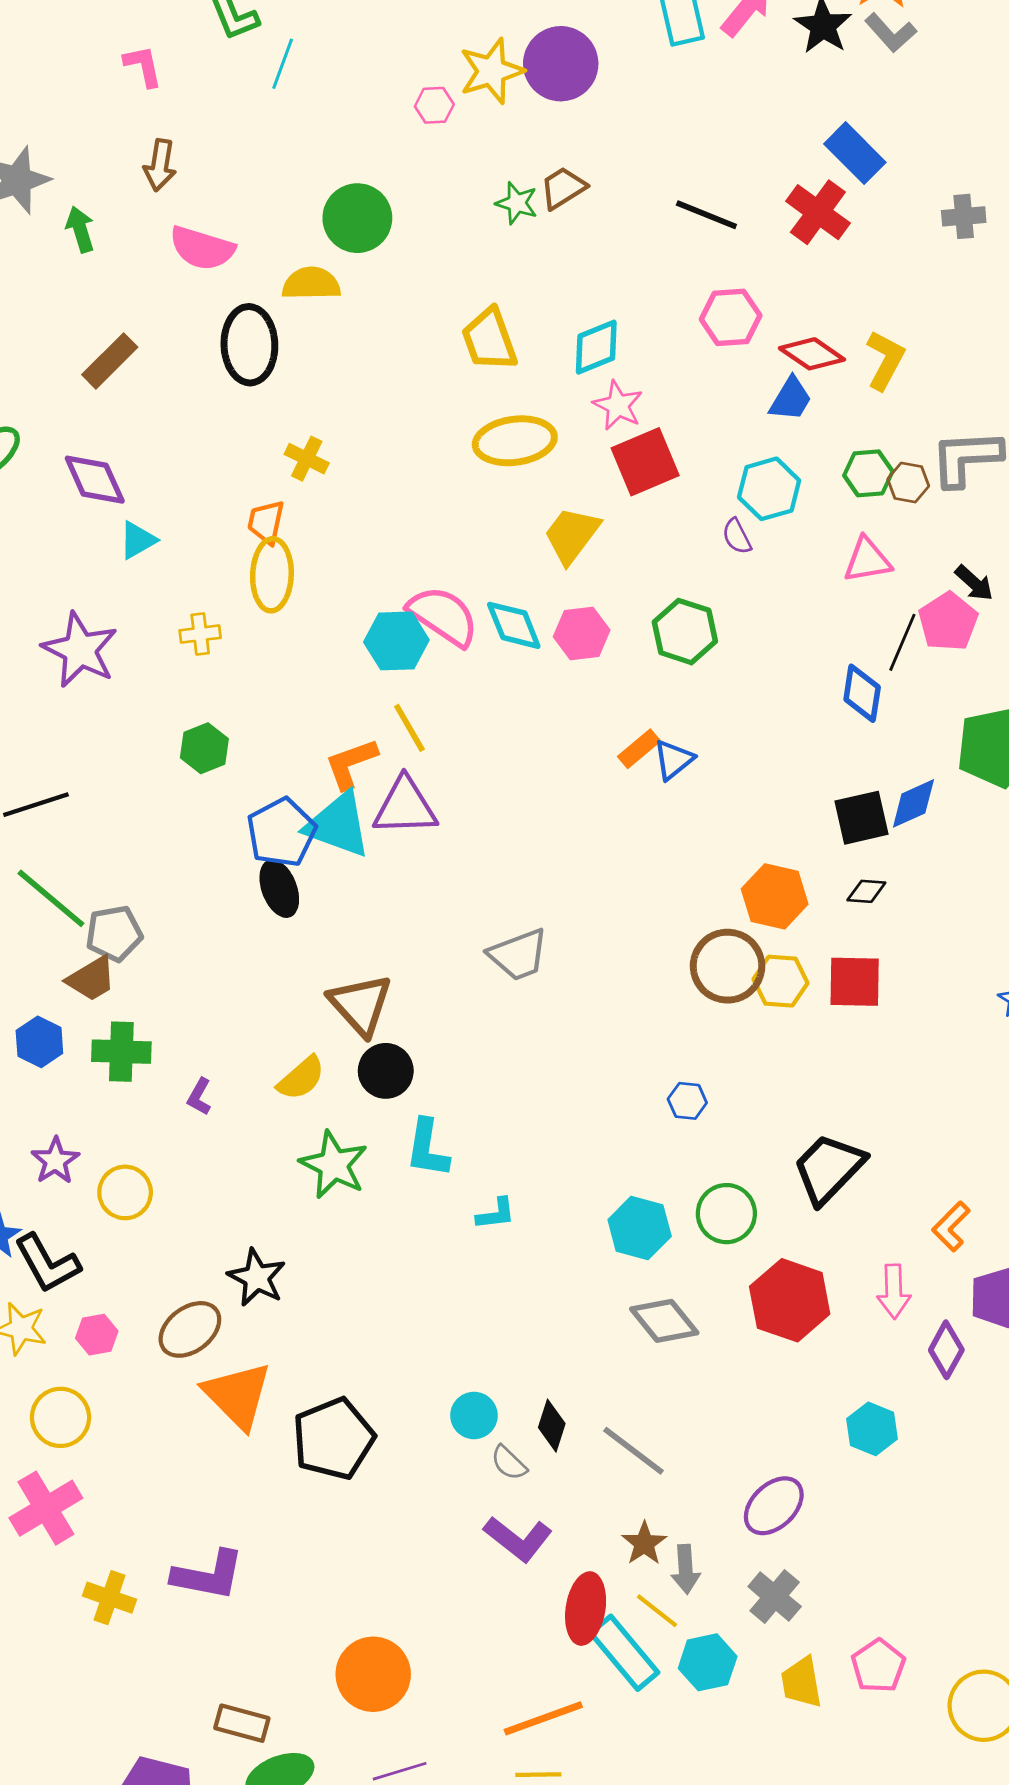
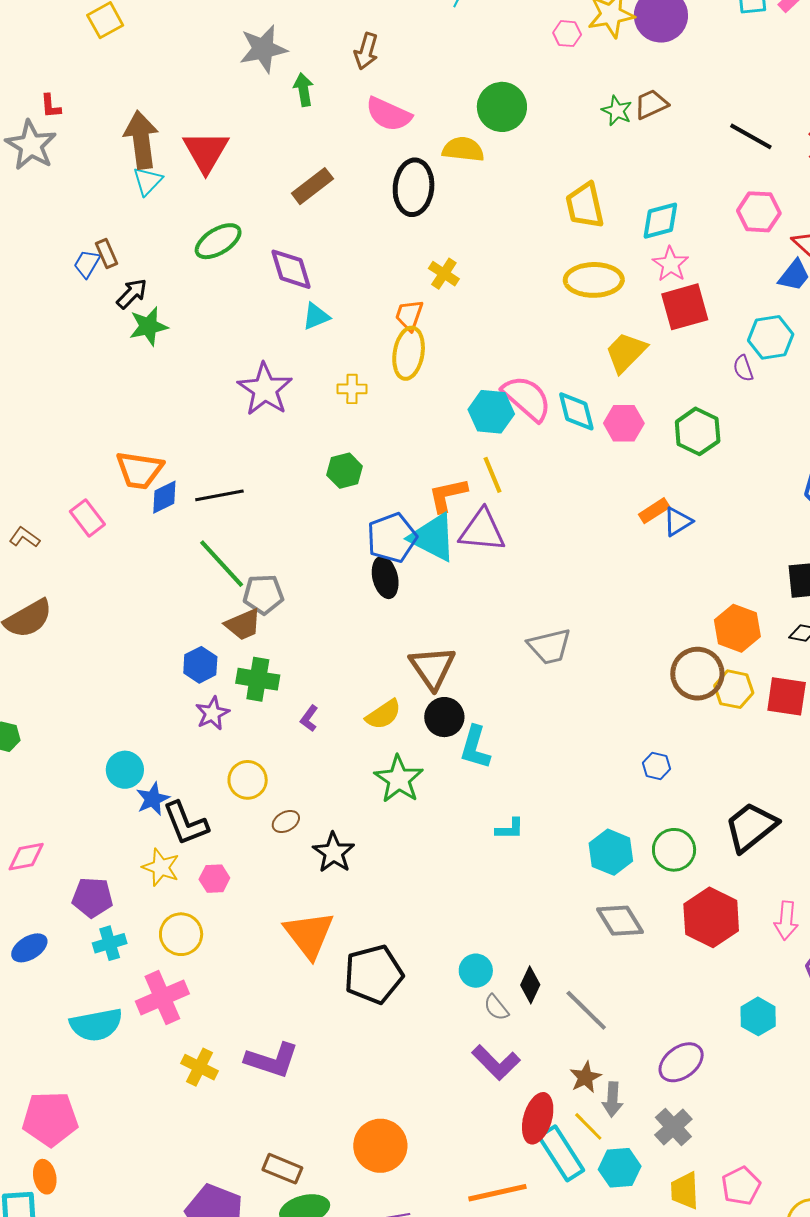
cyan L-shape: (427, 1148) -> (475, 747), moved
purple star: (55, 1161) -> (212, 713), moved
brown ellipse: (190, 1329) -> (286, 822), moved, size x0.6

